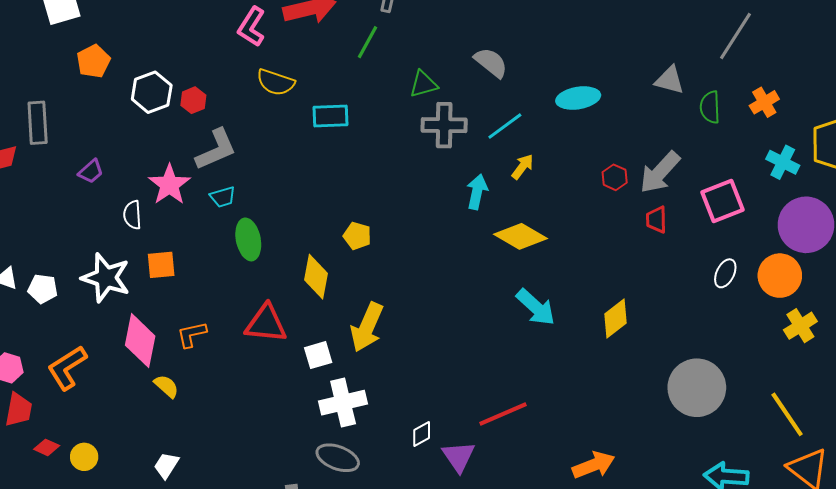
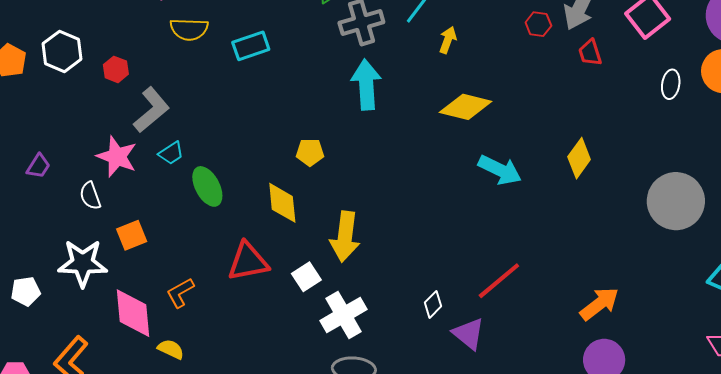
white hexagon: (152, 92) -> (62, 51), moved
cyan arrow: (477, 192) -> (366, 85), moved, size x1.4
white diamond: (422, 434) -> (433, 304), moved

